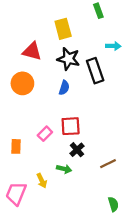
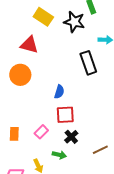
yellow rectangle: (63, 29) -> (43, 17), moved, turned -42
black star: (68, 59) -> (74, 22), moved
blue semicircle: (64, 88) -> (59, 92), moved
pink rectangle: (45, 134) -> (41, 132), moved

